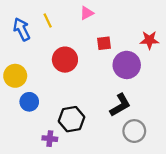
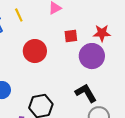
red star: (149, 40) -> (102, 33), moved
black L-shape: (120, 105) -> (86, 93), turned -90

